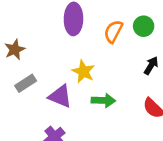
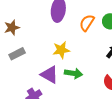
yellow star: (83, 72) -> (61, 50), turned 30
purple triangle: (60, 96) -> (49, 75), moved

